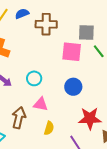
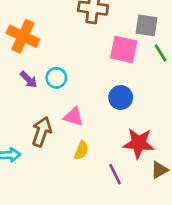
cyan circle: (34, 78) -> (56, 78), moved

